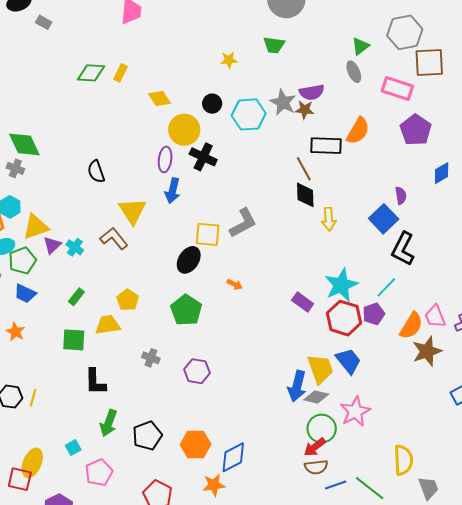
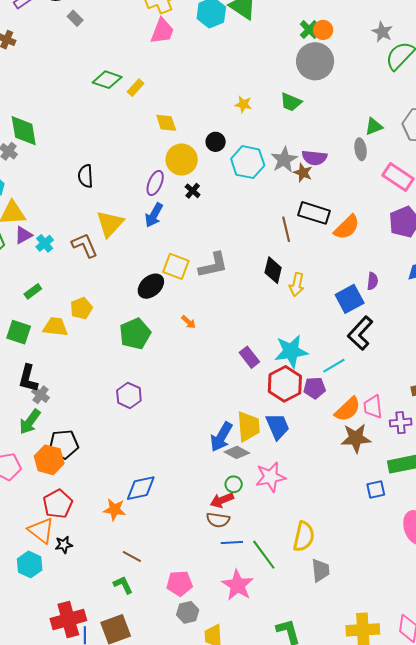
orange semicircle: (358, 131) -> (347, 227), moved
black cross: (203, 157) -> (193, 191), size x0.6
black diamond: (305, 195) -> (273, 270), moved
gray cross: (151, 358) -> (41, 395), moved
green circle: (322, 429) -> (234, 484), size x0.6
orange hexagon: (196, 444) -> (49, 460), moved

